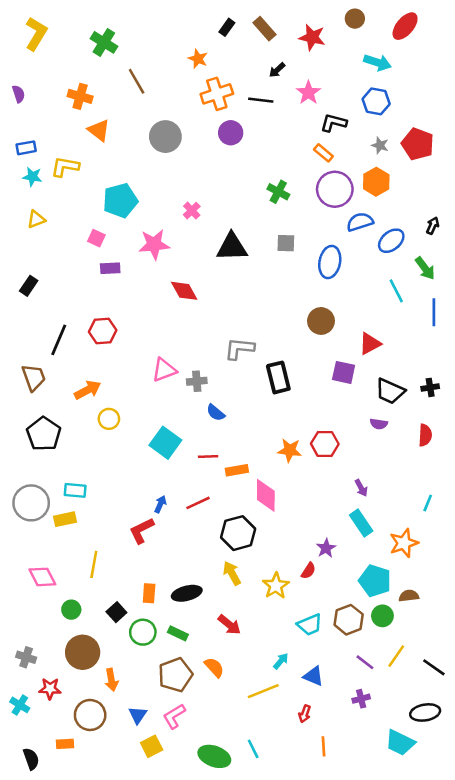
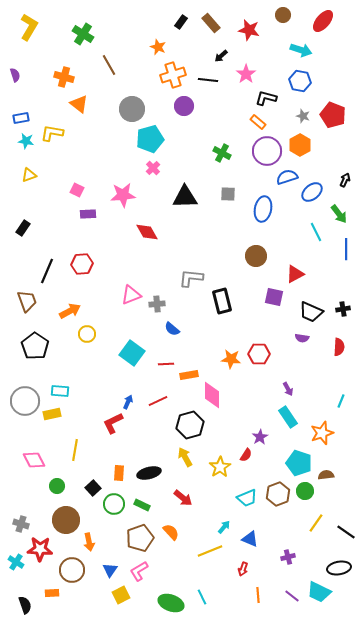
cyan pentagon: (120, 201) -> (150, 139), moved
purple line: (365, 662) -> (292, 596), moved
red star: (50, 689) -> (40, 549), size x1.4

